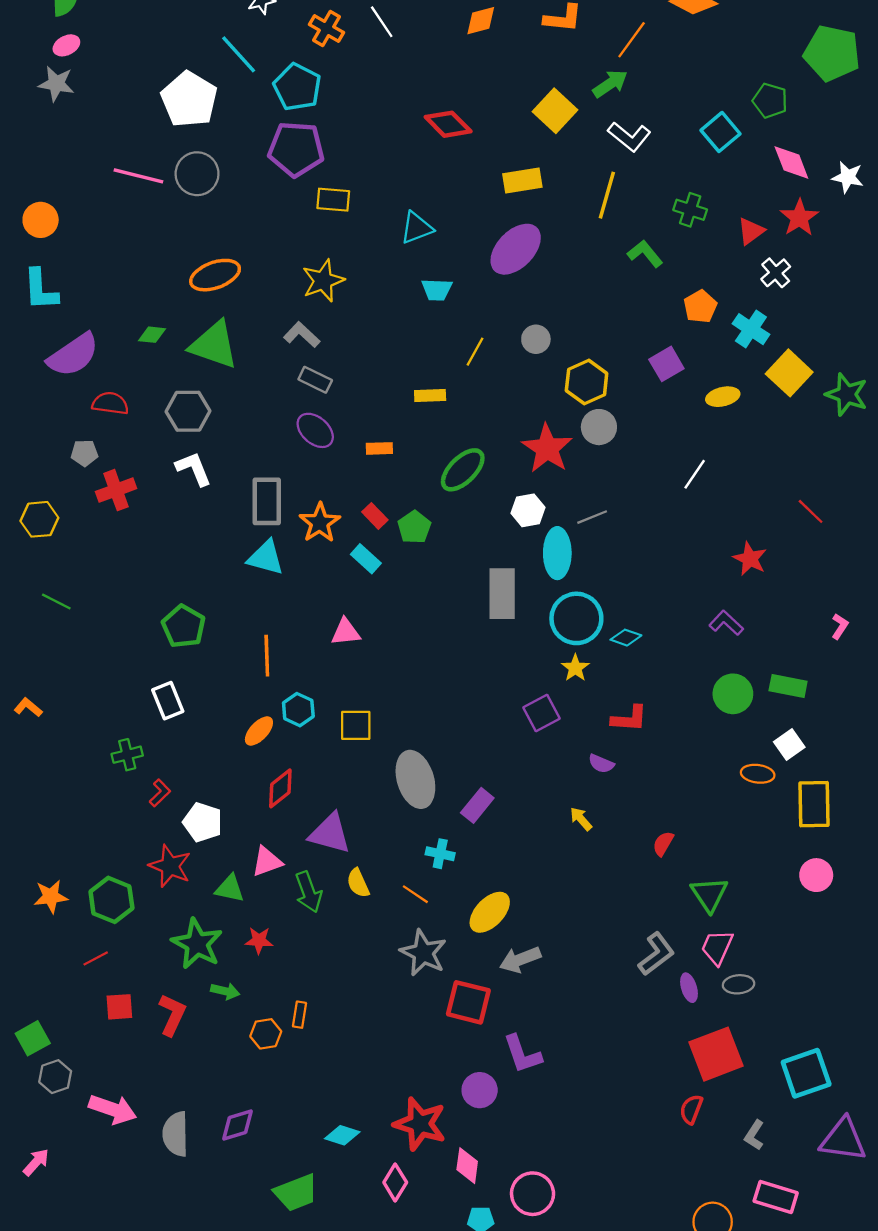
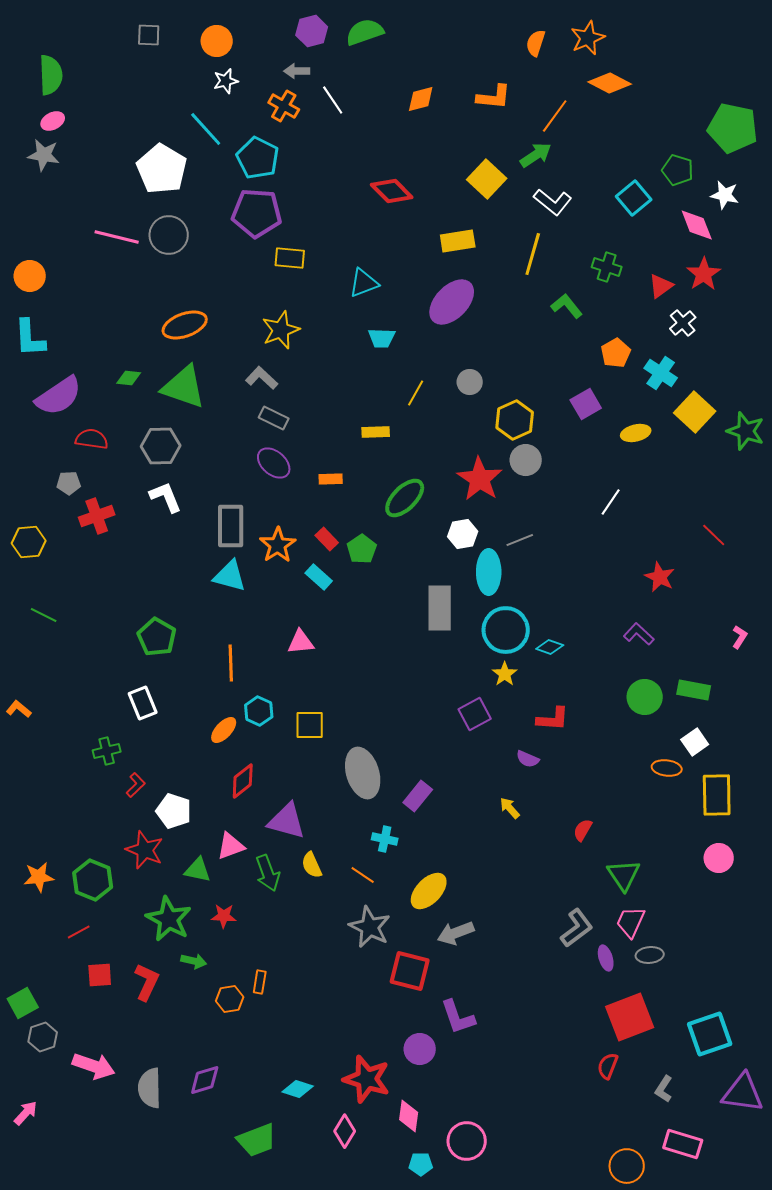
white star: (848, 177) -> (725, 195), moved

